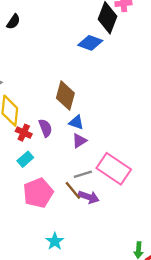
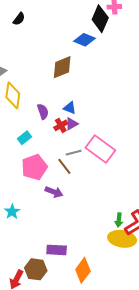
brown diamond: (65, 96) -> (62, 67), moved, turned 50
red cross: (24, 133) -> (61, 125), moved, turned 32
purple arrow: (89, 197) -> (54, 192), moved
cyan star: (55, 241) -> (12, 212), moved

